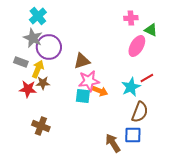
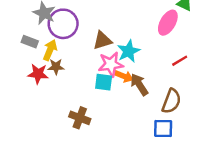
cyan star: (131, 87) -> (129, 51), moved
brown cross: (41, 126) -> (80, 118), moved
brown arrow: (113, 143) -> (139, 84), moved

